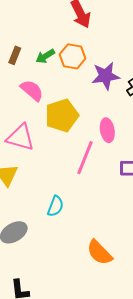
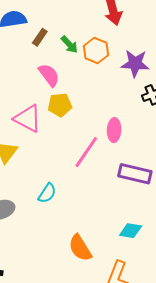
green arrow: (45, 56) -> (69, 44), turned -114
purple star: (106, 76) -> (135, 63), moved
yellow pentagon: (62, 115) -> (60, 105), moved, size x0.7

